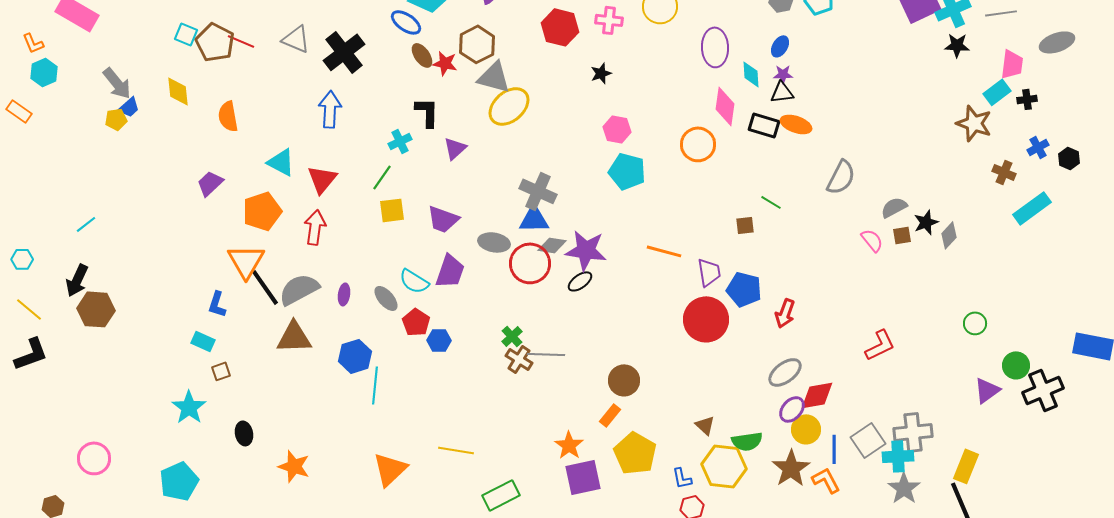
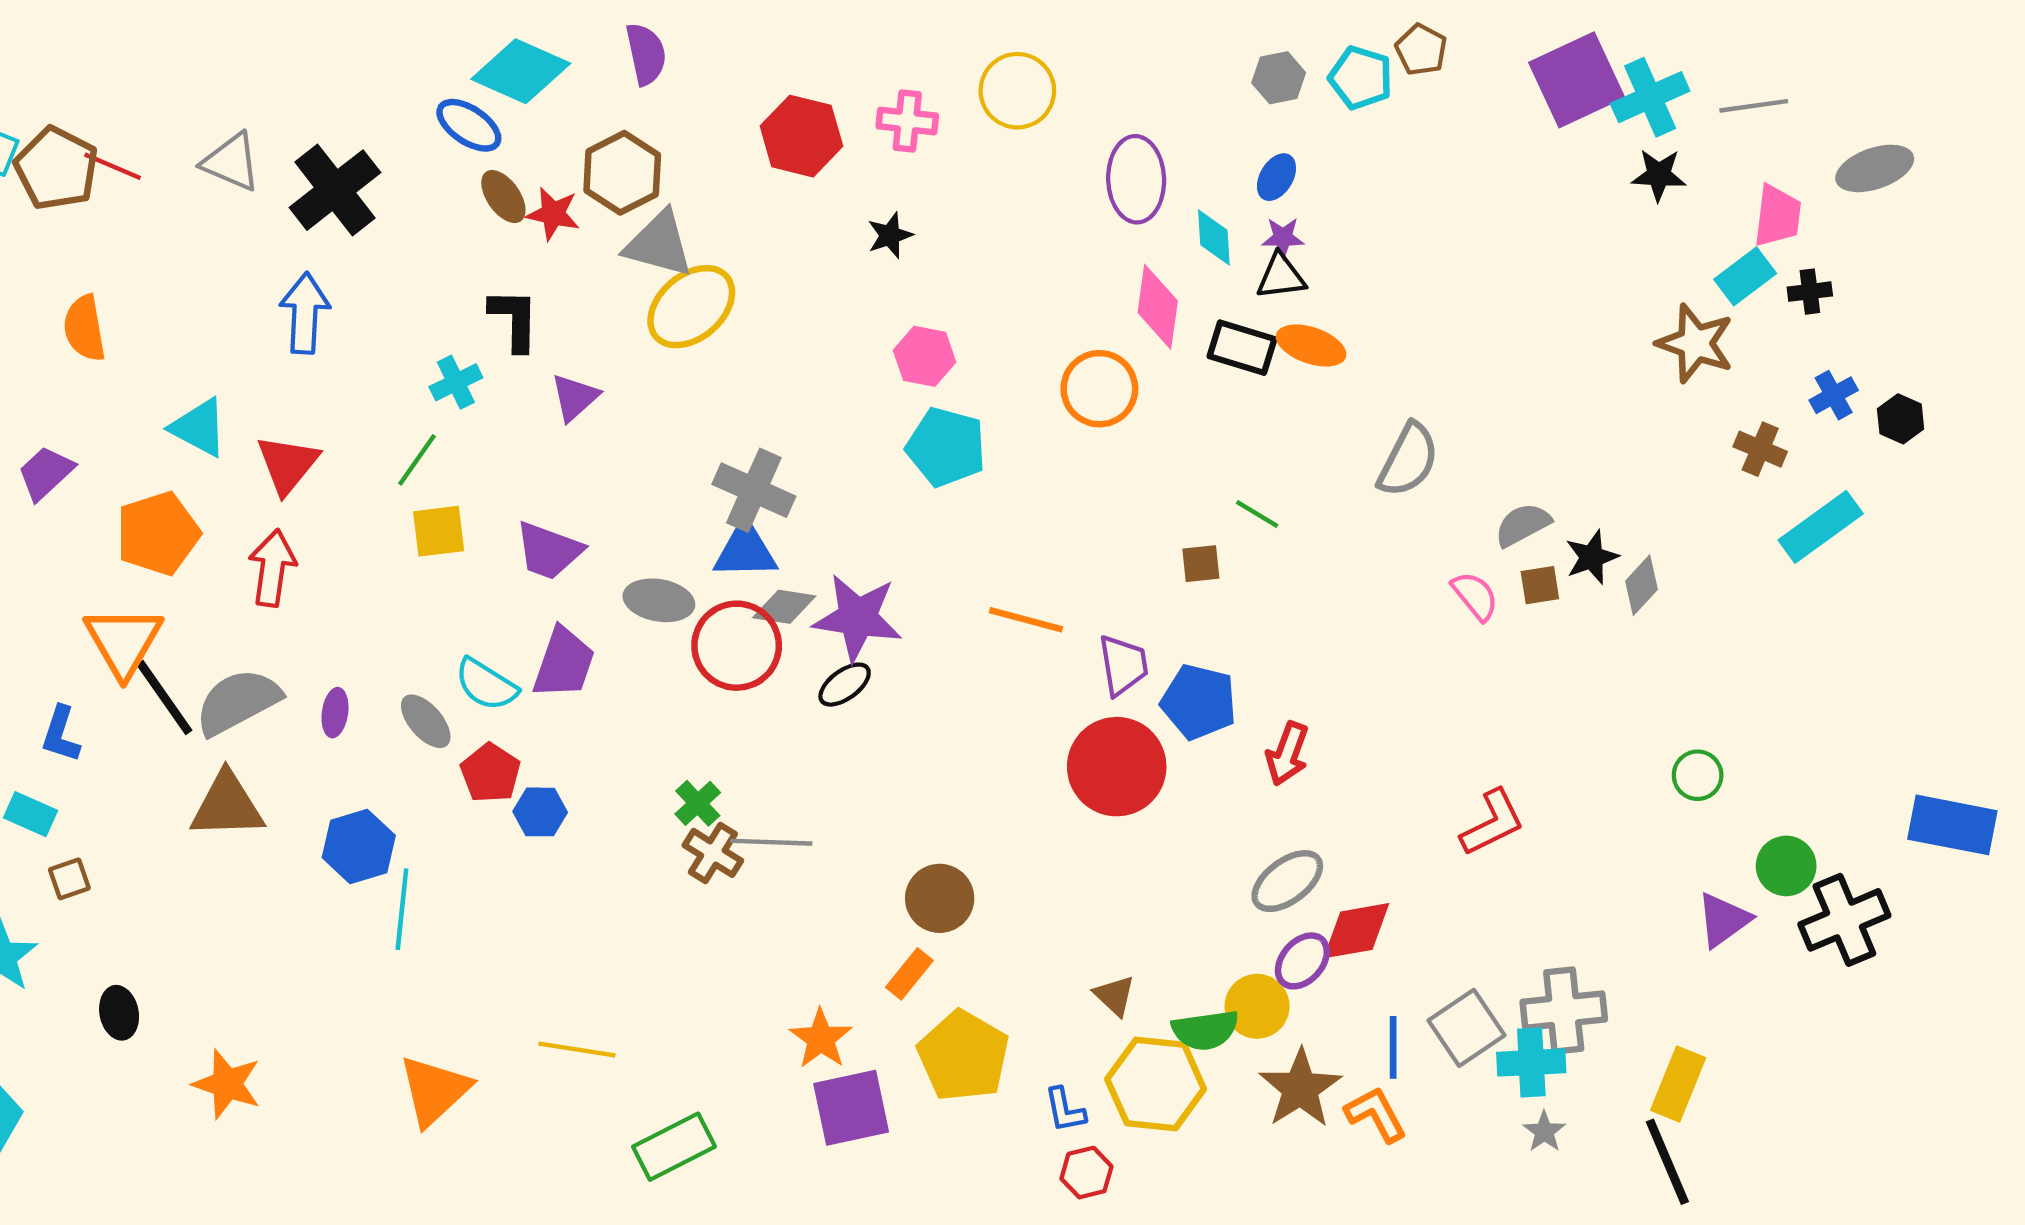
yellow circle: (806, 429) -> (1257, 1006), moved
gray star: (904, 488) -> (1544, 1132), size x0.6

